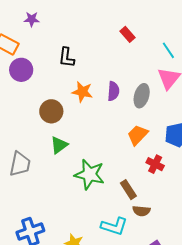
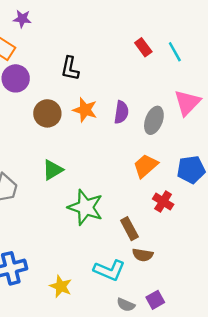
purple star: (32, 19) -> (22, 19), moved
cyan line: (168, 50) -> (175, 52), moved
brown circle: (51, 111) -> (47, 113), moved

